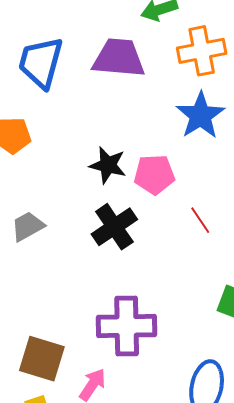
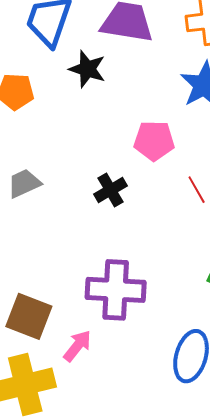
black star: (108, 165) -> (87, 69), moved
black cross: (114, 227) -> (111, 190), size x0.7

